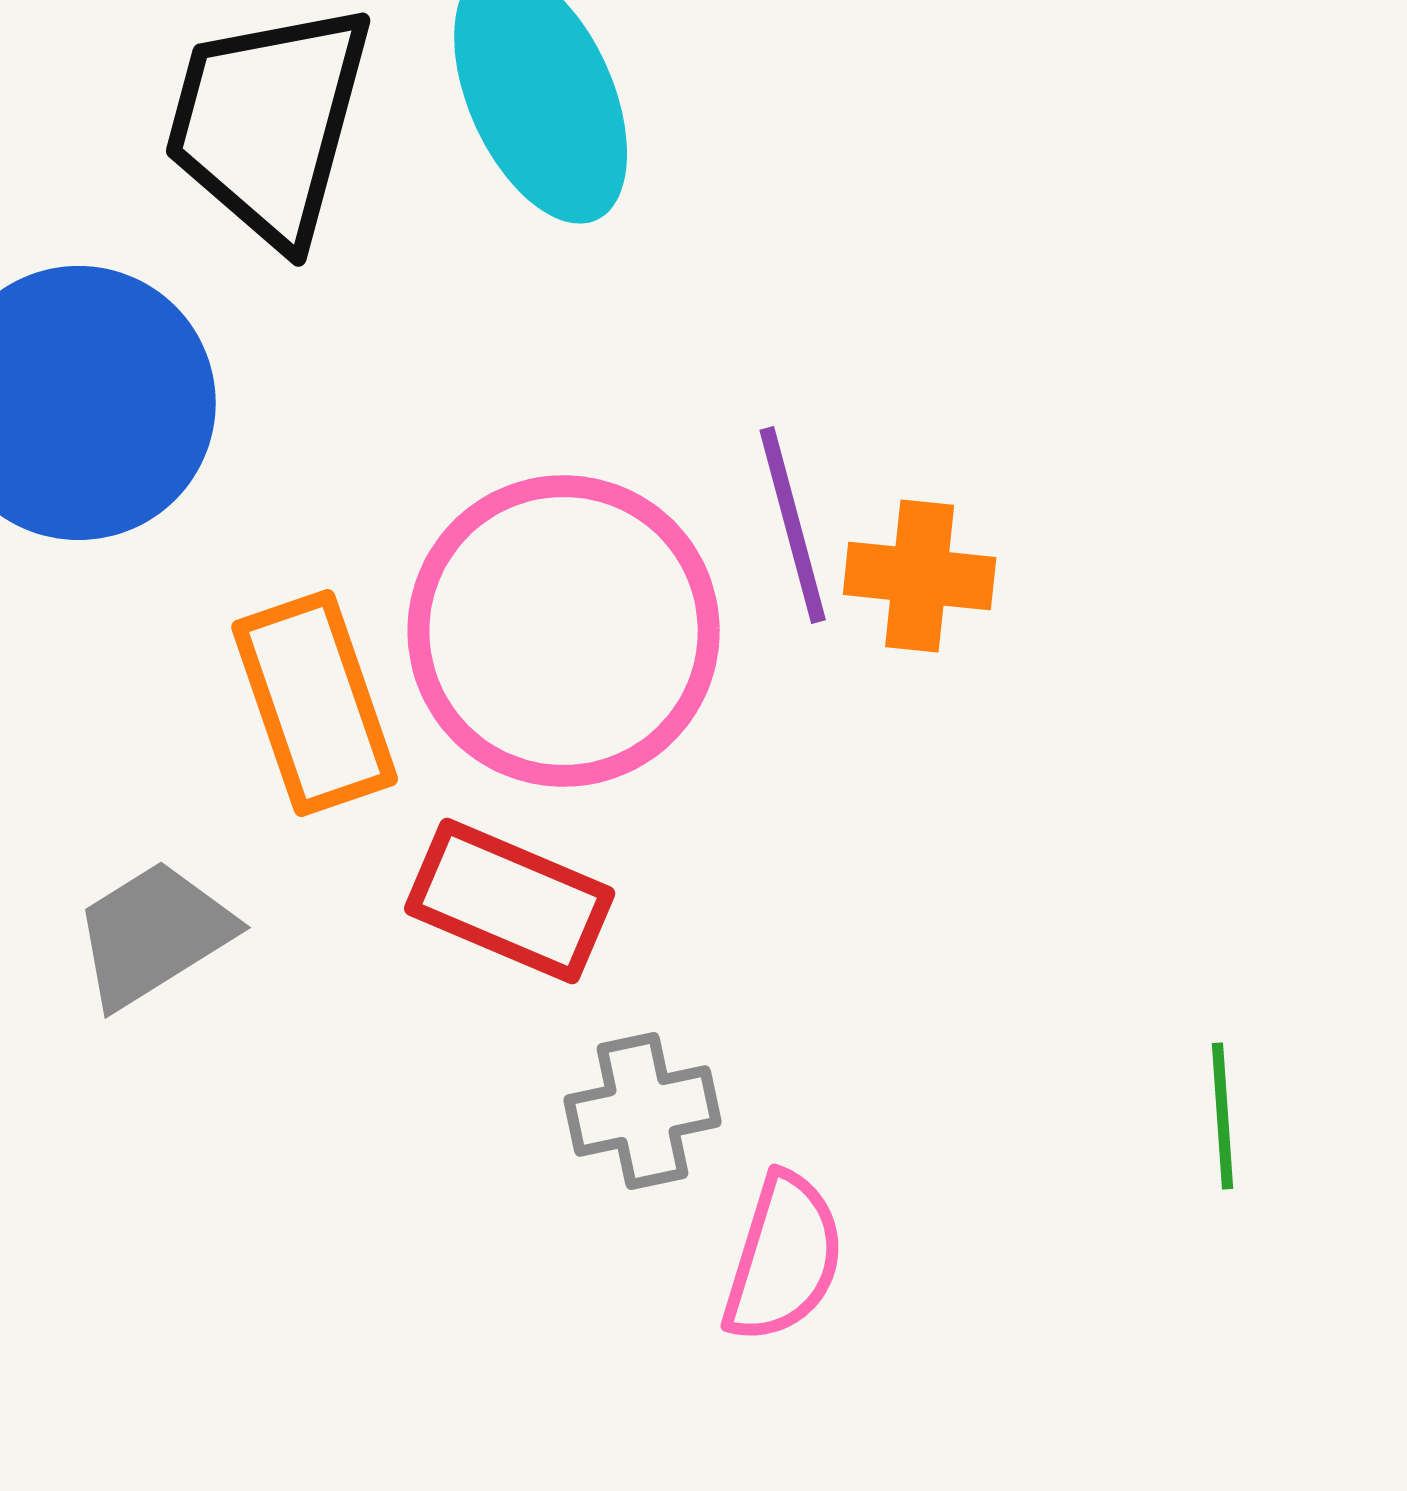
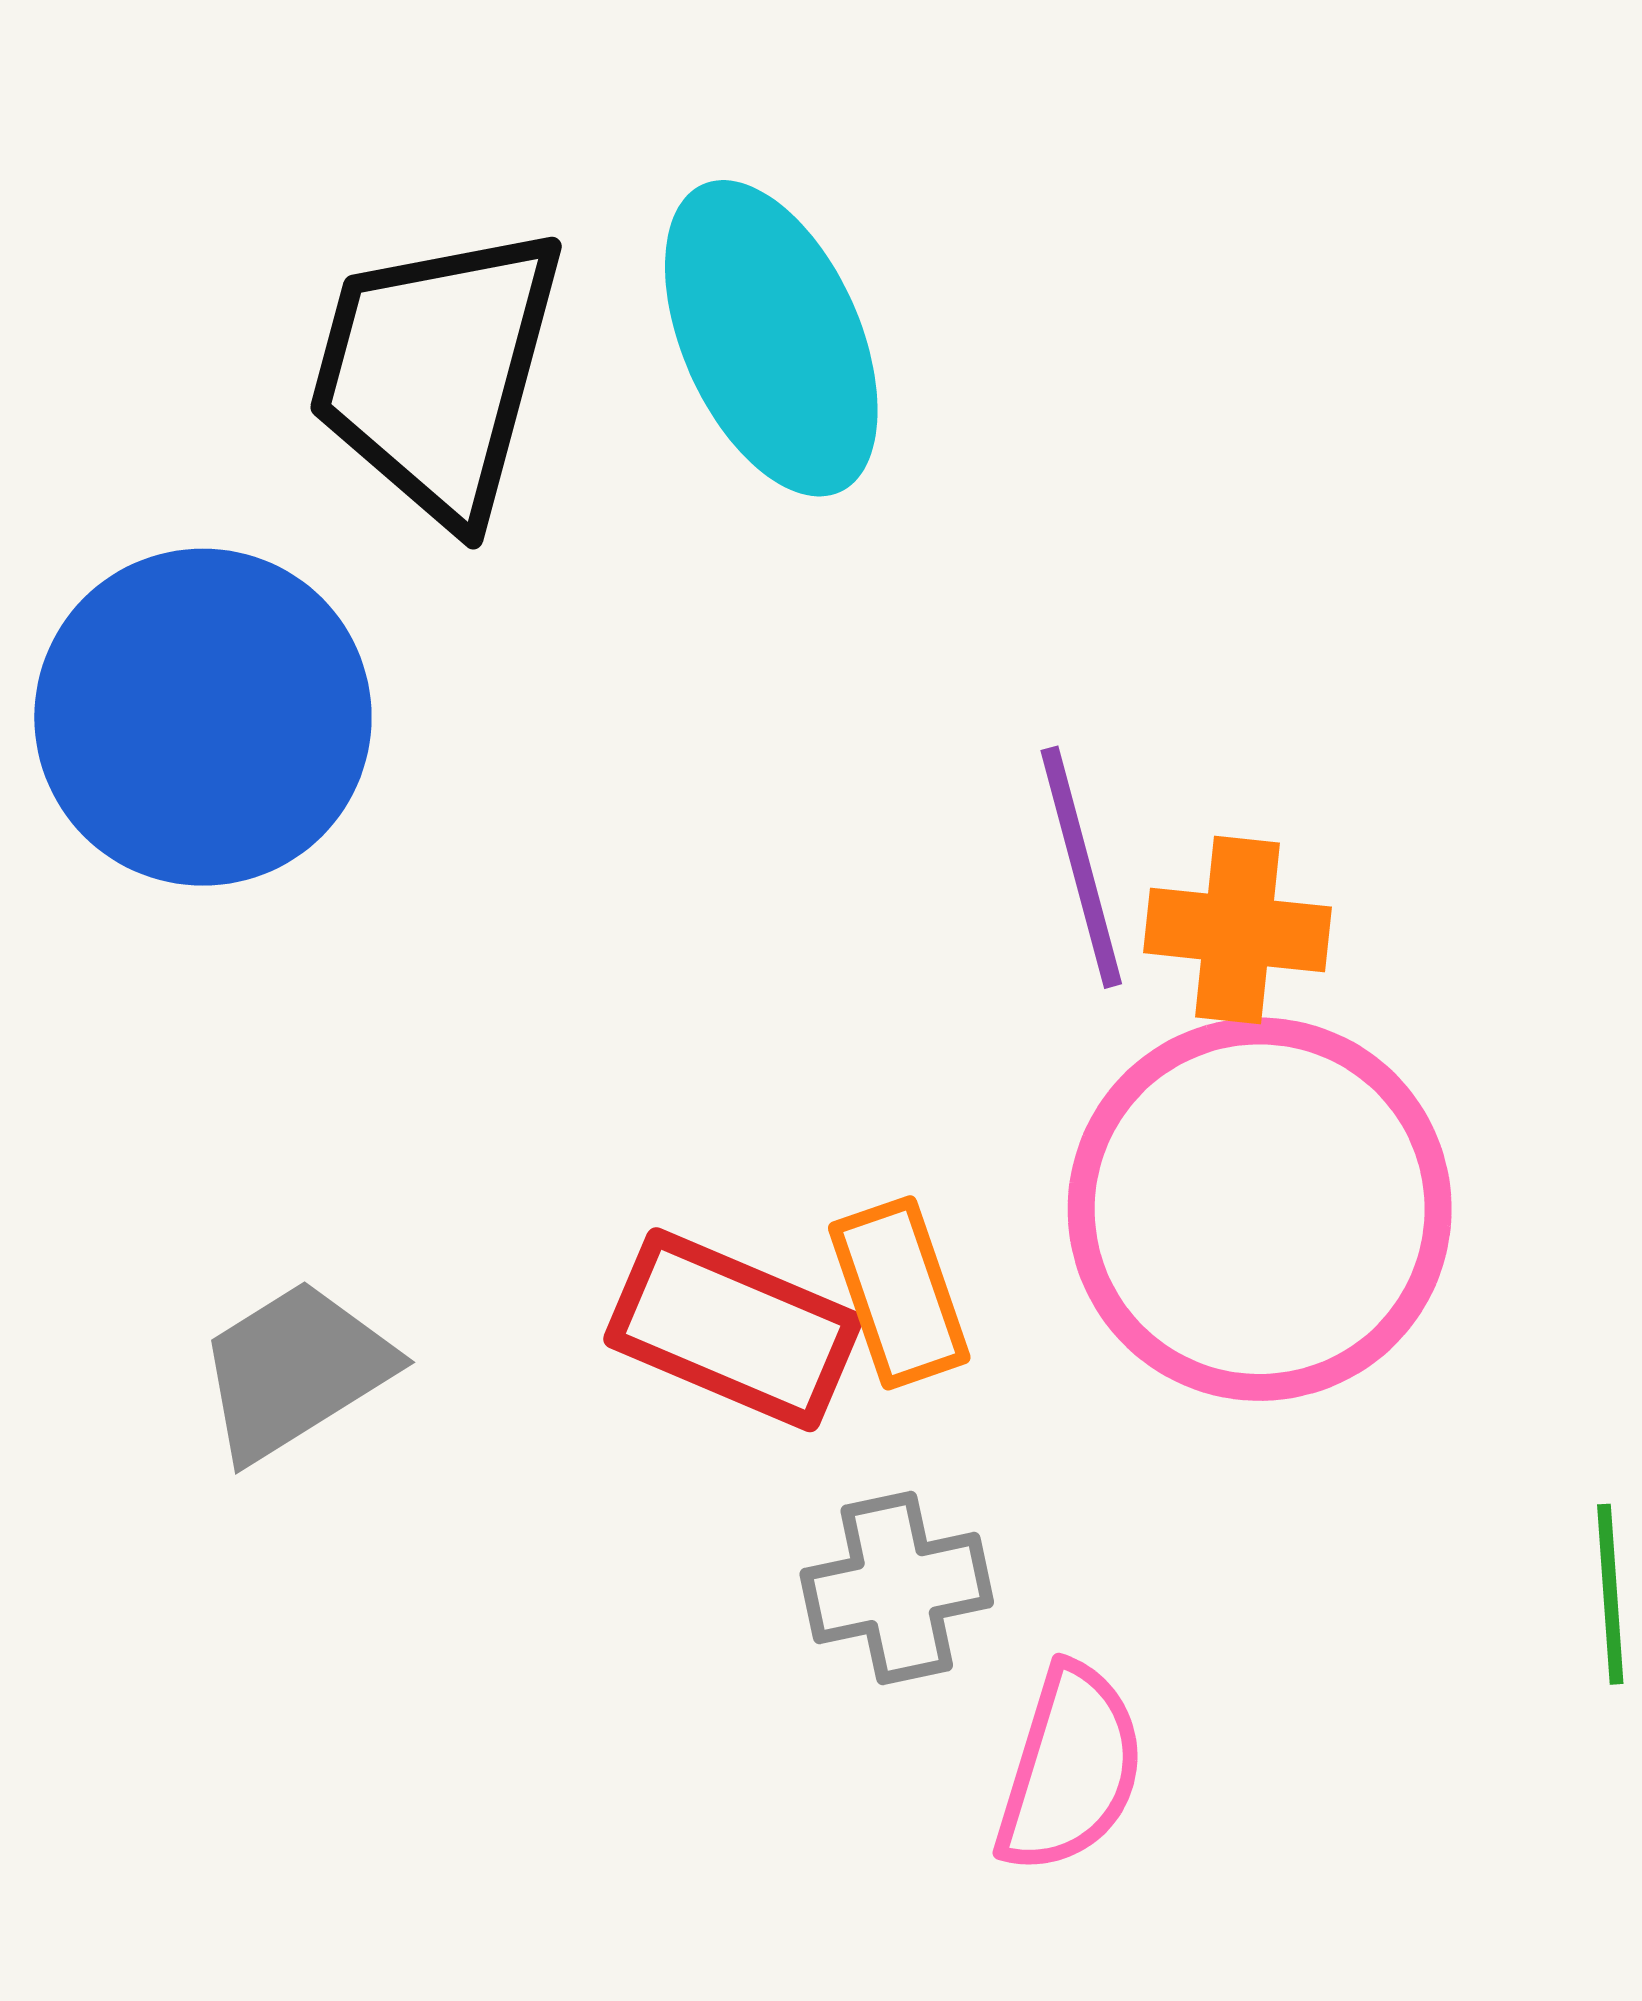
pink circle: (564, 631) -> (1260, 1209), moved
orange rectangle: (315, 703) -> (899, 1293), moved, size x0.7

